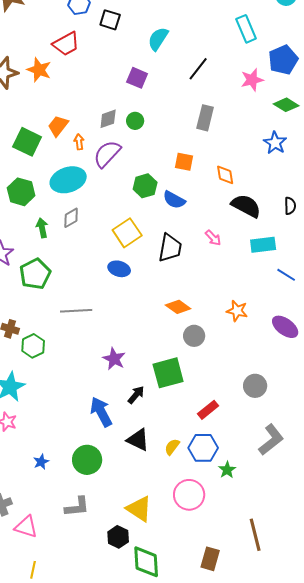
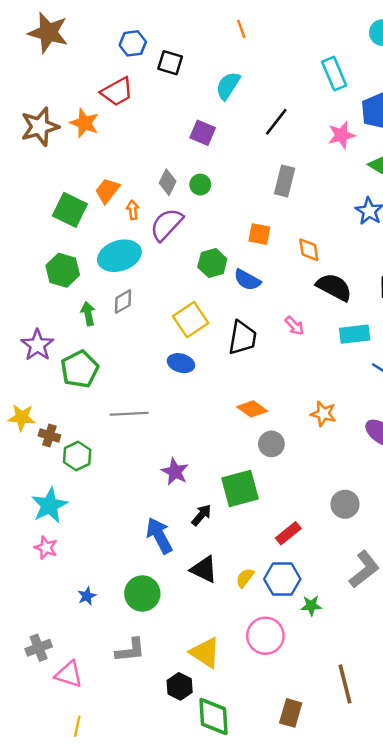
gray diamond: (108, 119) -> (168, 182), turned -45
green star: (227, 470) -> (311, 606), turned 30

